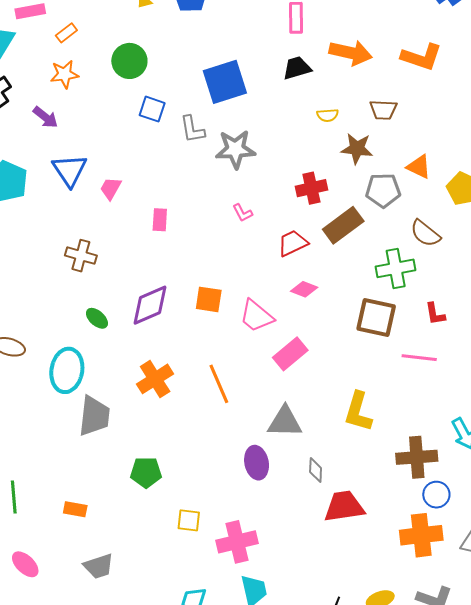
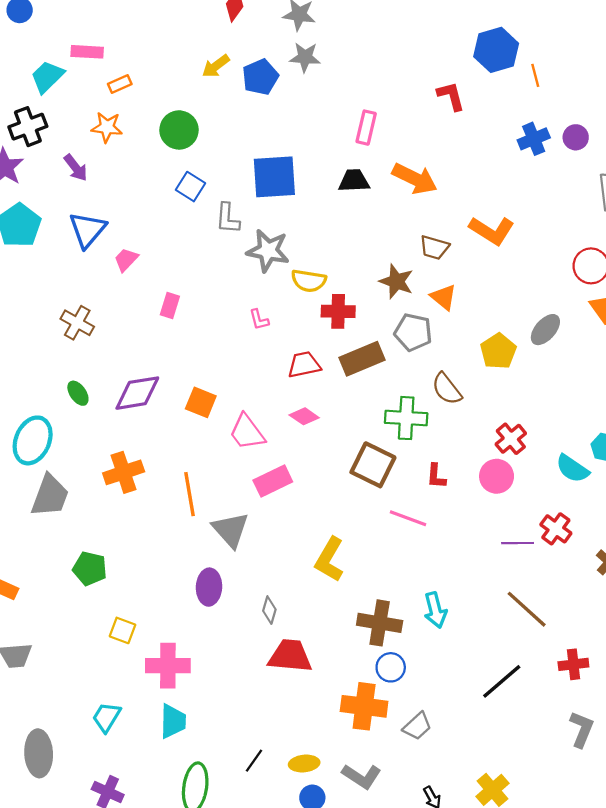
orange L-shape: (421, 57) -> (492, 231), moved
yellow semicircle: (328, 115) -> (309, 281), moved, size x1.5
orange triangle: (419, 167) -> (444, 297), moved
gray triangle: (285, 422) -> (231, 530), moved, turned 33

